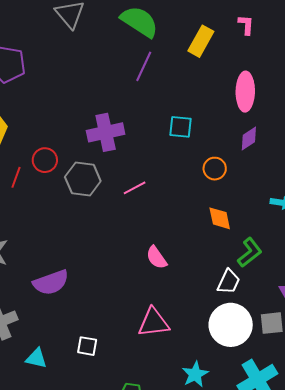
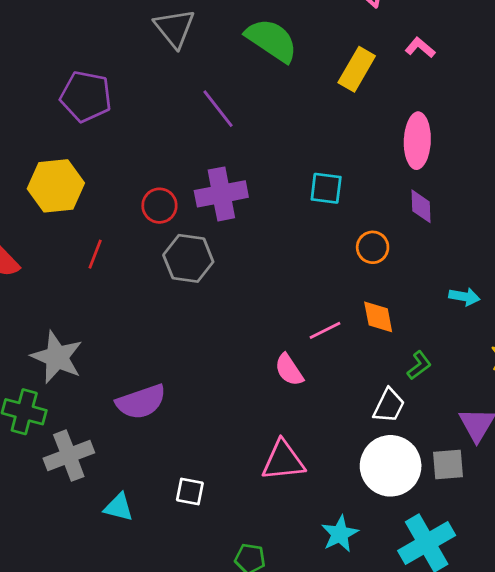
pink L-shape: (246, 25) -> (420, 48), turned -55
purple line: (144, 66) -> (218, 109), moved, turned -64
purple diamond: (249, 139) -> (421, 206), turned -60
red circle: (45, 160) -> (159, 206), moved
pink line: (135, 188) -> (325, 330), moved
green L-shape: (250, 252) -> (419, 365), size x0.7

